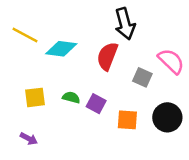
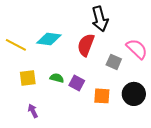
yellow line: (25, 35) -> (16, 45), moved
purple arrow: (29, 139) -> (33, 111), moved, turned -144

